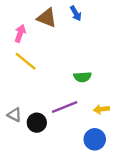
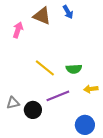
yellow line: (26, 61) -> (45, 68), moved
yellow arrow: (101, 109) -> (91, 89), moved
gray triangle: (14, 115) -> (13, 103), turned -40

